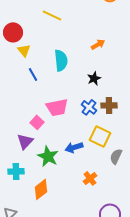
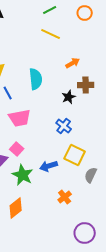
yellow line: (52, 15) -> (51, 34), moved
brown cross: (109, 105) -> (86, 85), moved
pink trapezoid: (57, 107) -> (20, 118), moved
pink square: (37, 122) -> (17, 149), moved

